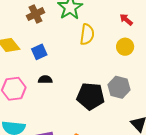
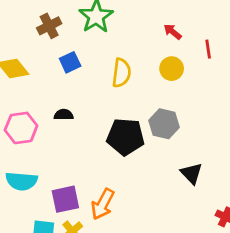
yellow semicircle: (87, 34) -> (121, 73), moved
blue square: (39, 52) -> (70, 62), moved

